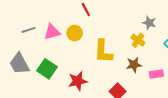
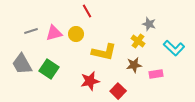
yellow L-shape: (103, 51) -> (104, 52), turned -80
red star: (78, 81) -> (90, 81), moved

